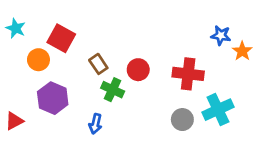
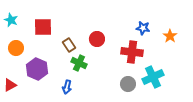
blue star: (221, 35) -> (143, 28), moved
red square: (61, 38) -> (43, 27), turned -30
orange circle: (38, 60) -> (16, 48), moved
red circle: (138, 70) -> (97, 39), moved

